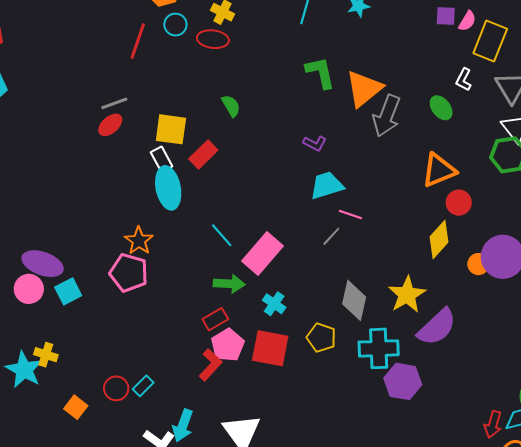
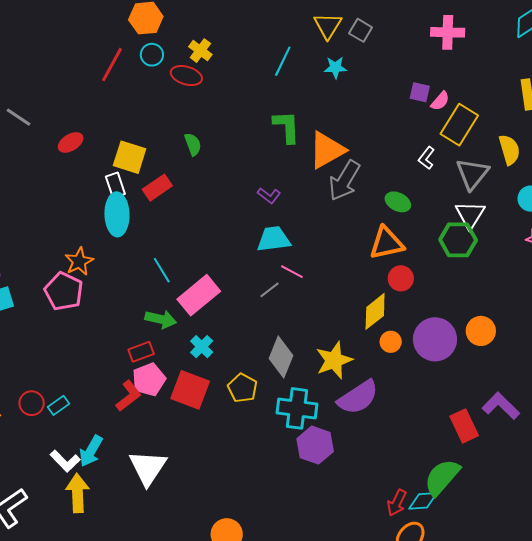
gray line: (114, 103) -> (18, 117), moved, turned 44
green ellipse: (441, 108) -> (398, 202), moved, turned -35
orange circle: (478, 264) -> (391, 342), moved

